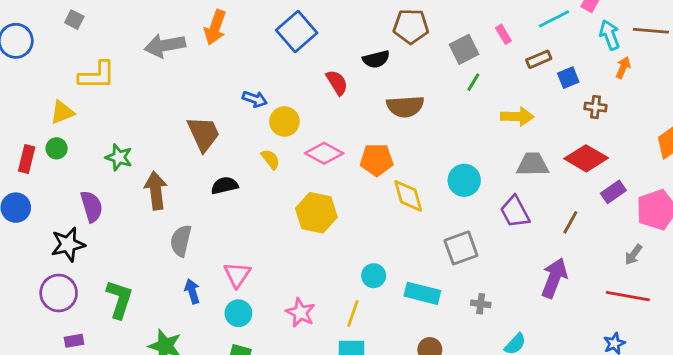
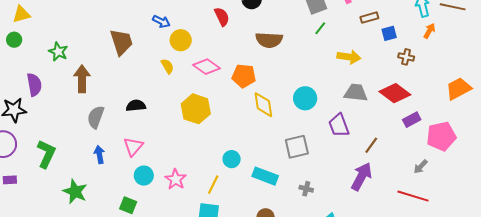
black semicircle: (225, 186) -> (136, 106), moved
brown line: (570, 222) -> (371, 145), moved
cyan circle: (238, 313) -> (144, 176), moved

